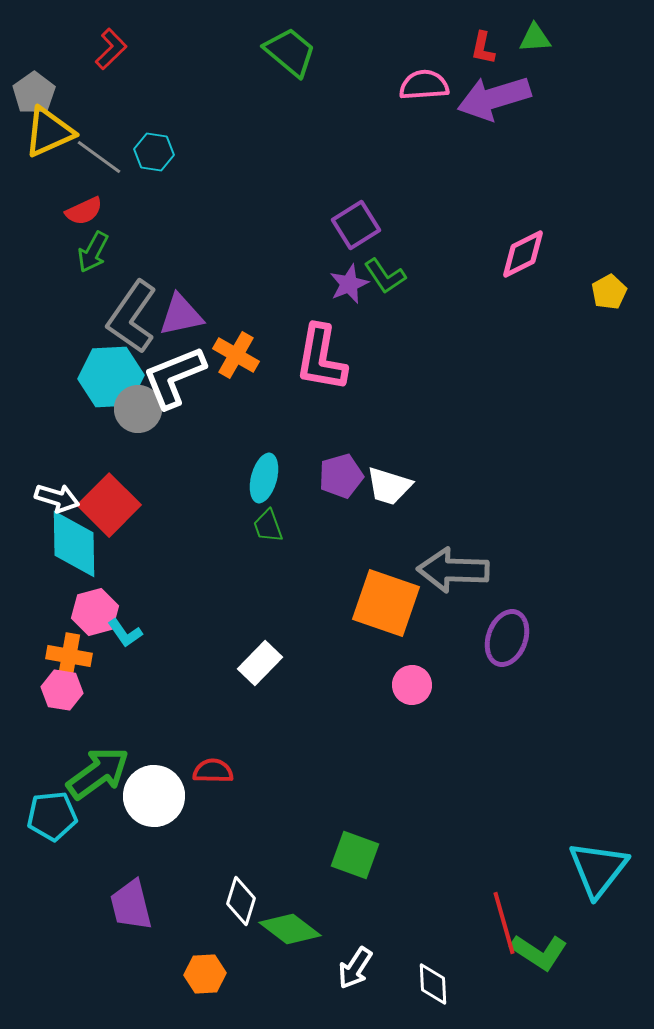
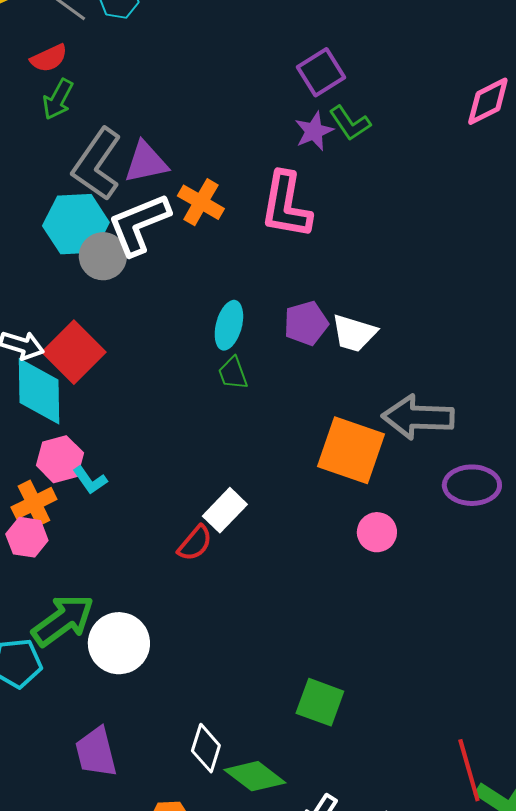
purple ellipse: (507, 638) -> (472, 485), turned 70
orange cross: (69, 656) -> (34, 503), turned -36
red semicircle: (213, 771) -> (195, 543), moved, turned 129

